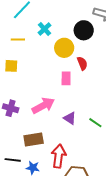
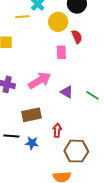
yellow line: (18, 40) -> (22, 17), moved
red arrow: (59, 156) -> (57, 130), size x0.6

